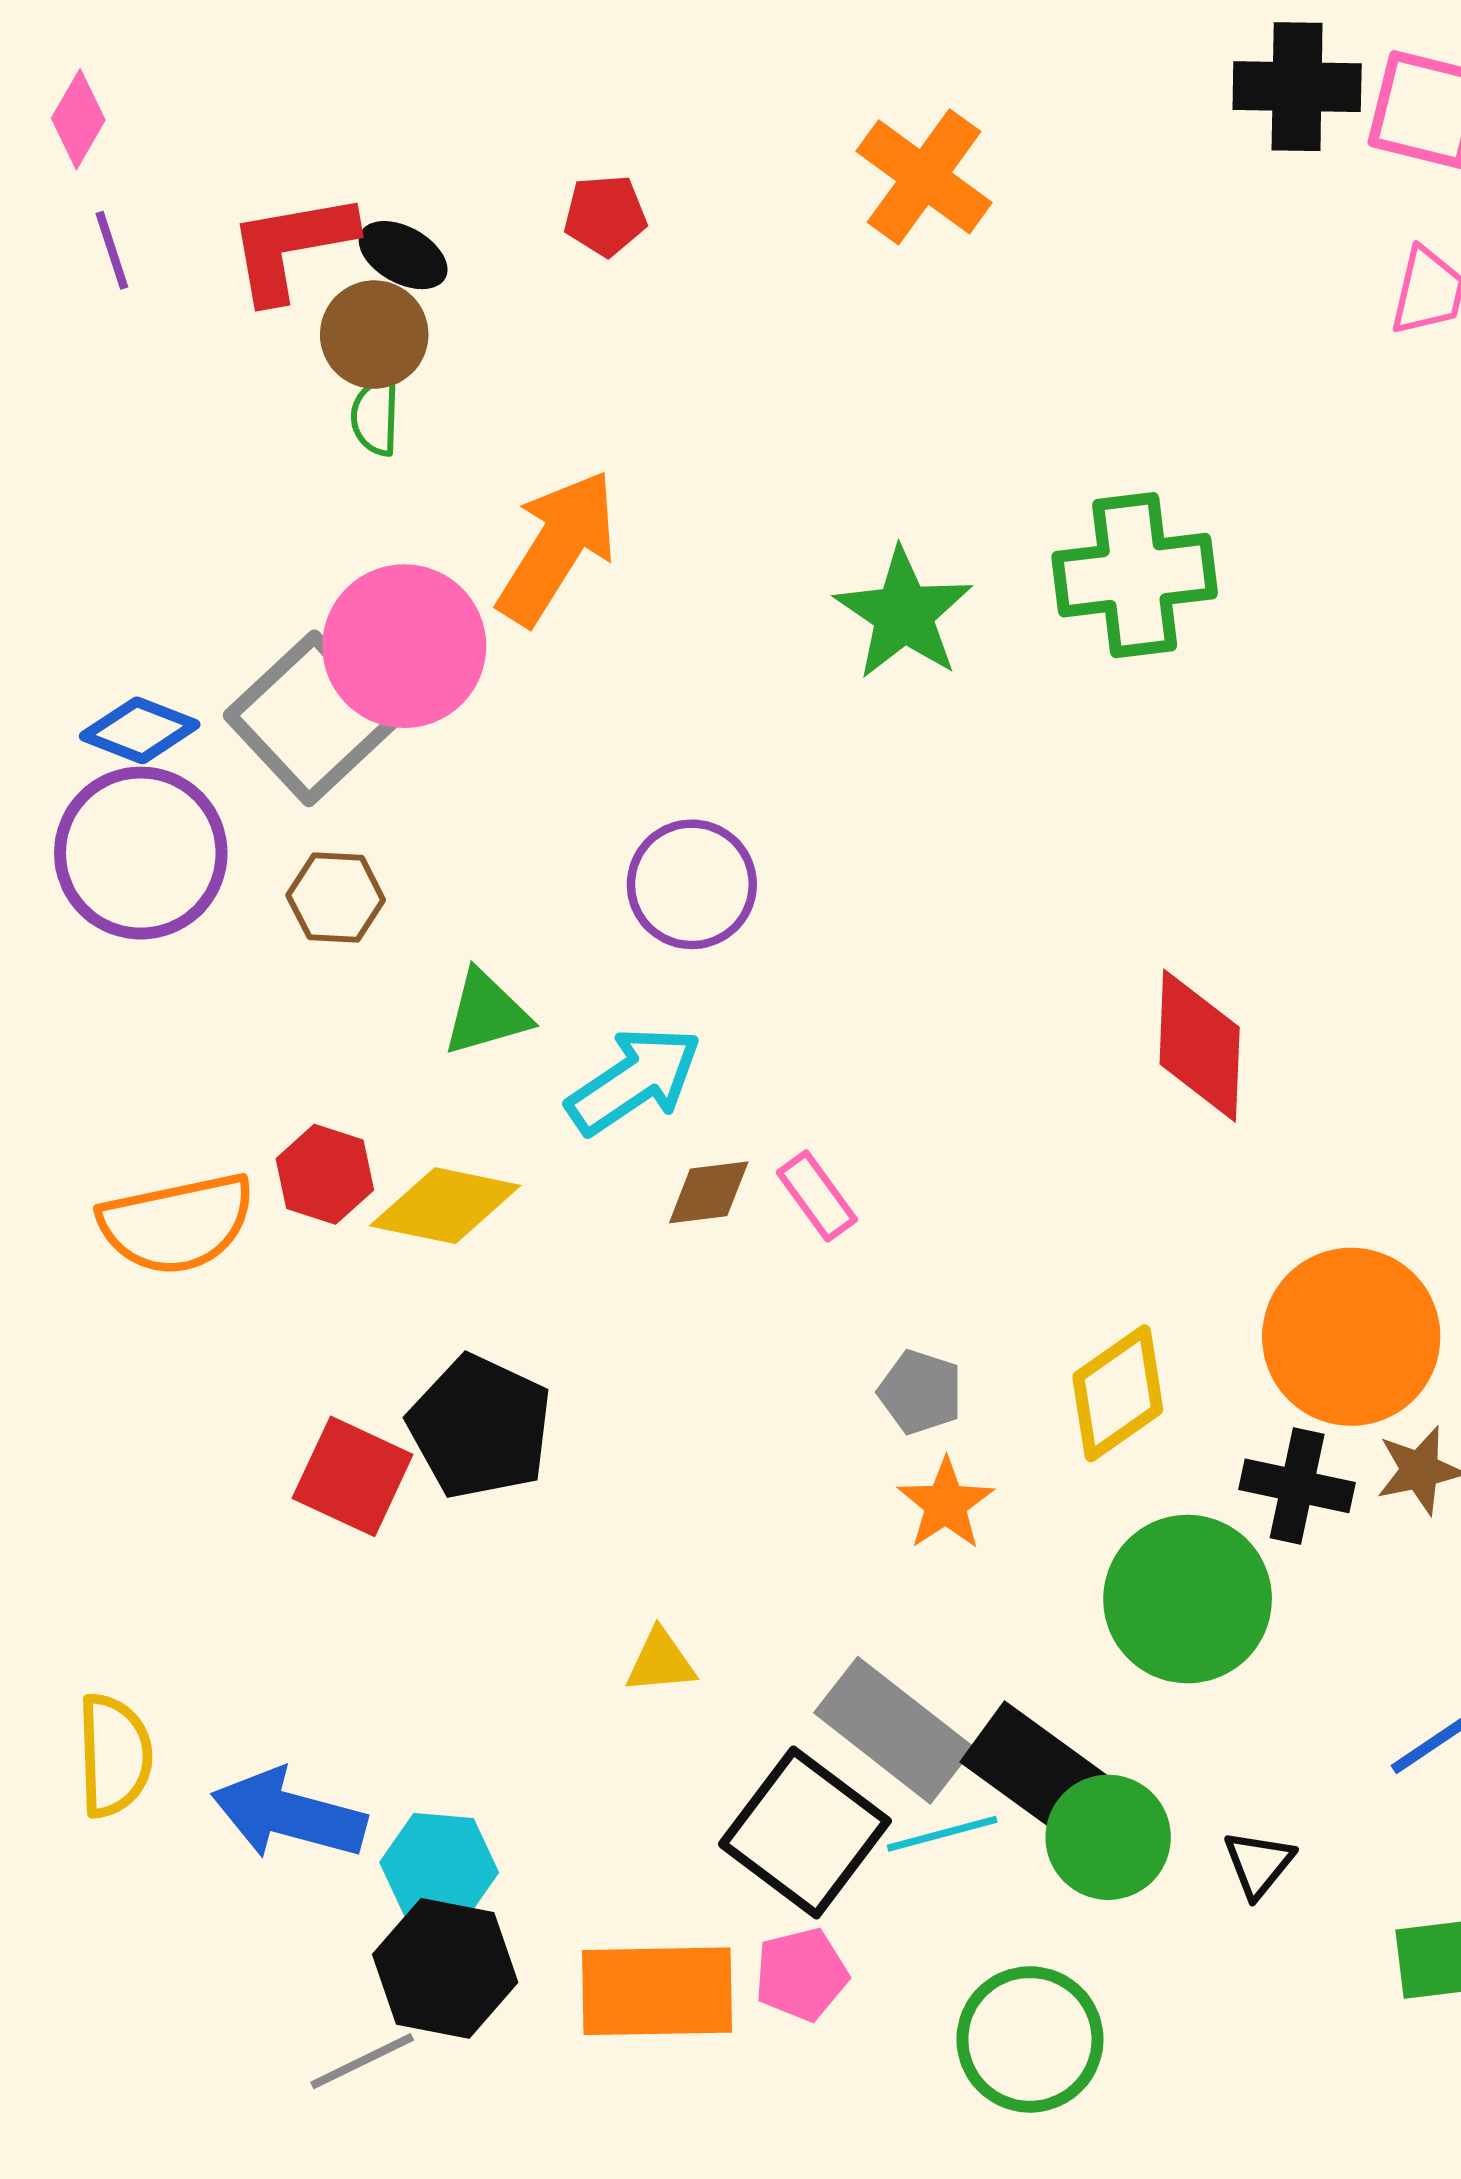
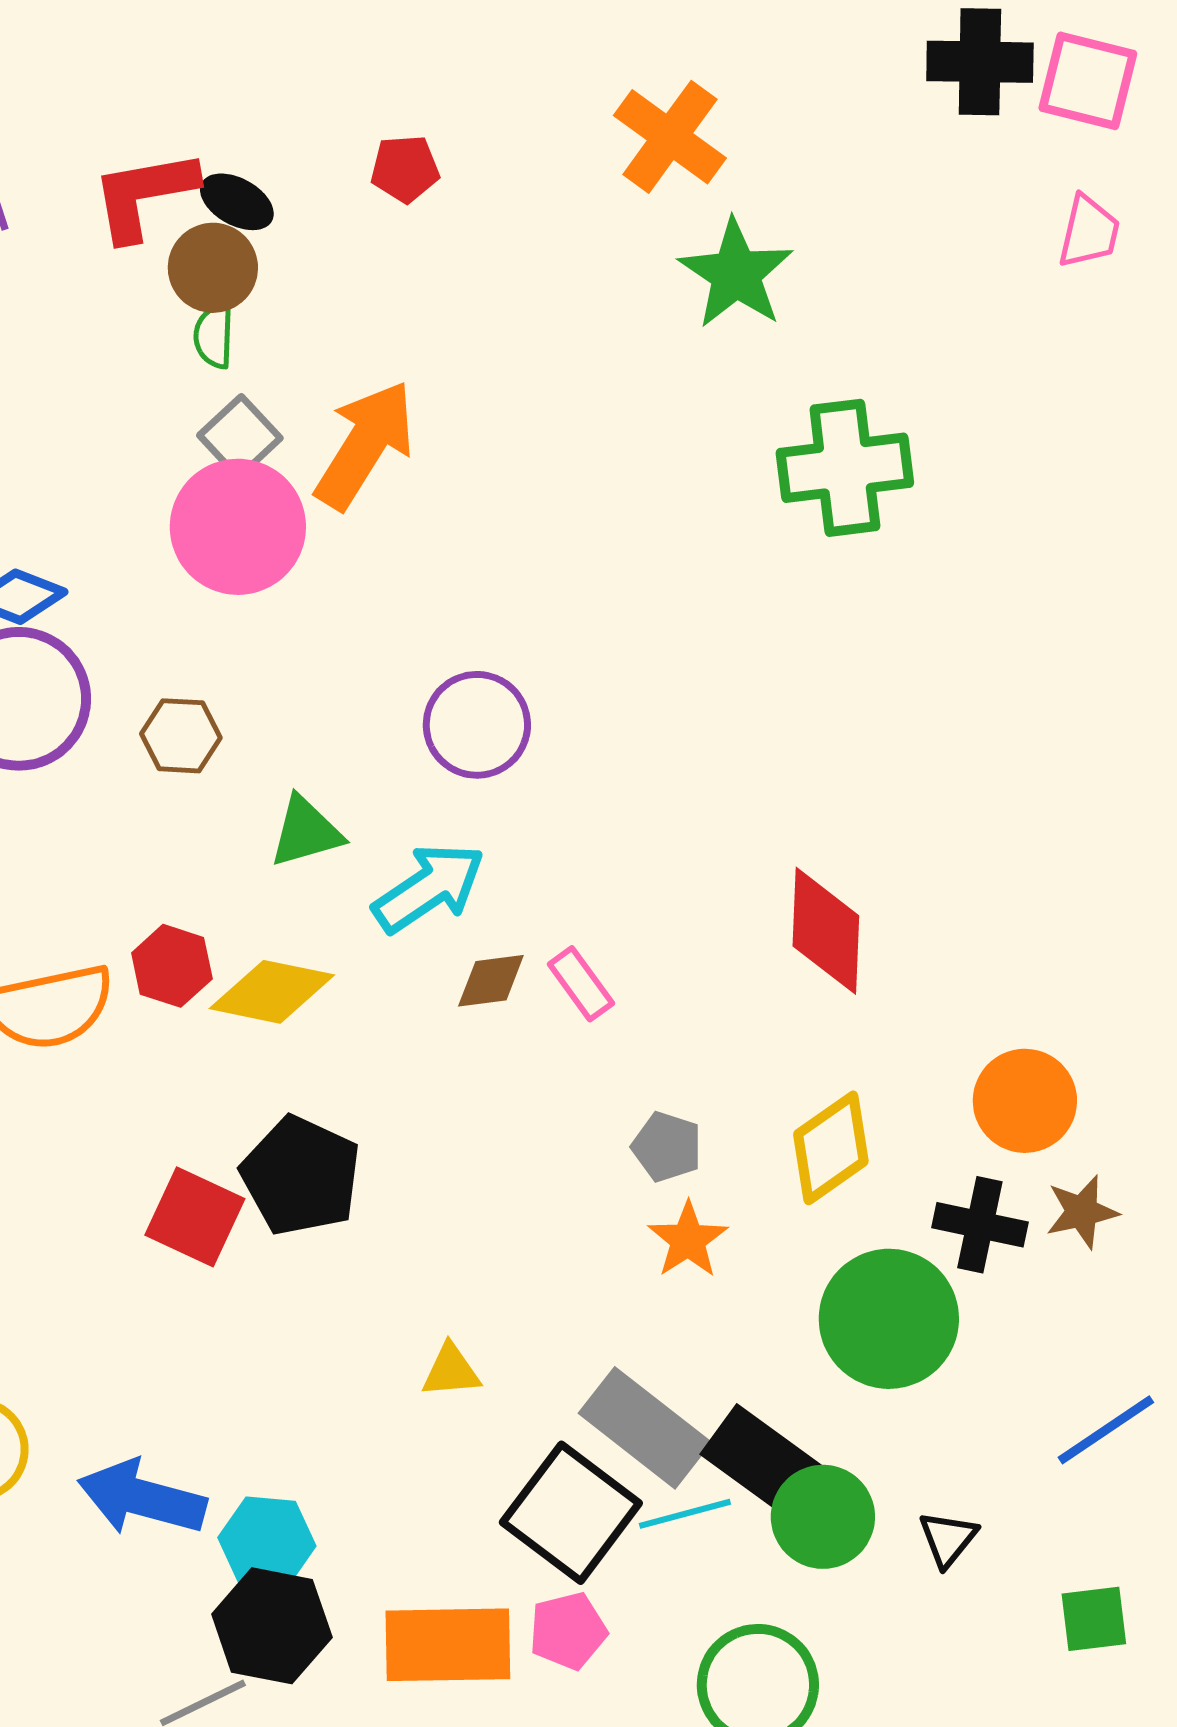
green star: (904, 614) -> (736, 274), moved
gray square: (312, 718) -> (240, 437), moved, size x0.6
red diamond: (1200, 1046) -> (826, 931), moved
orange circle: (1351, 1337) -> (1025, 1101), size x0.7

